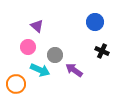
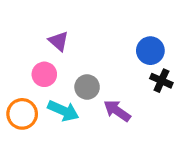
blue circle: (95, 22) -> (150, 51), moved
orange circle: (16, 84) -> (22, 114), moved

